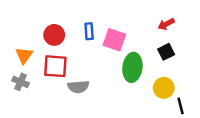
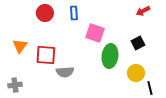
red arrow: (166, 24) -> (143, 11), moved
blue rectangle: (89, 31) -> (74, 13), moved
red circle: (54, 35) -> (45, 13), moved
gray cross: (20, 82) -> (15, 85), moved, turned -32

